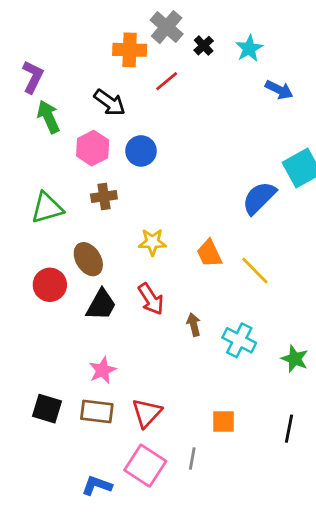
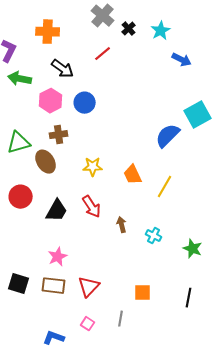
orange cross: (130, 50) -> (48, 32), moved
green arrow: (48, 117) -> (20, 79), turned -55
brown ellipse: (88, 259) -> (46, 162), moved
yellow line: (255, 271) -> (165, 187), turned 75
cyan cross: (239, 340) -> (154, 236), size x0.7
pink square: (145, 466) -> (88, 324), size x0.5

